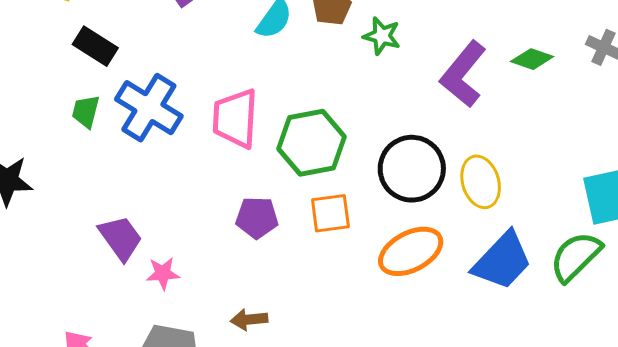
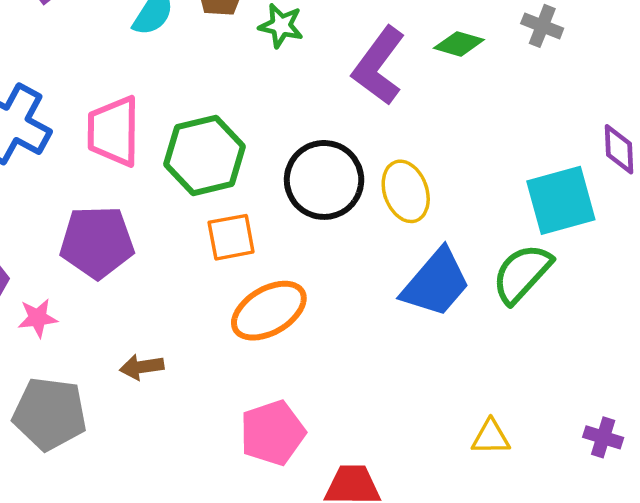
purple pentagon: (257, 218) -> (97, 242), moved, size x1.5
orange ellipse: (411, 251) -> (269, 311), moved

